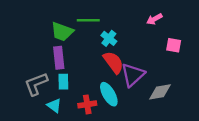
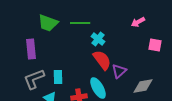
green trapezoid: (62, 32) -> (48, 23), moved
purple rectangle: (59, 58) -> (31, 49), moved
purple triangle: (133, 75) -> (119, 71), size x0.7

